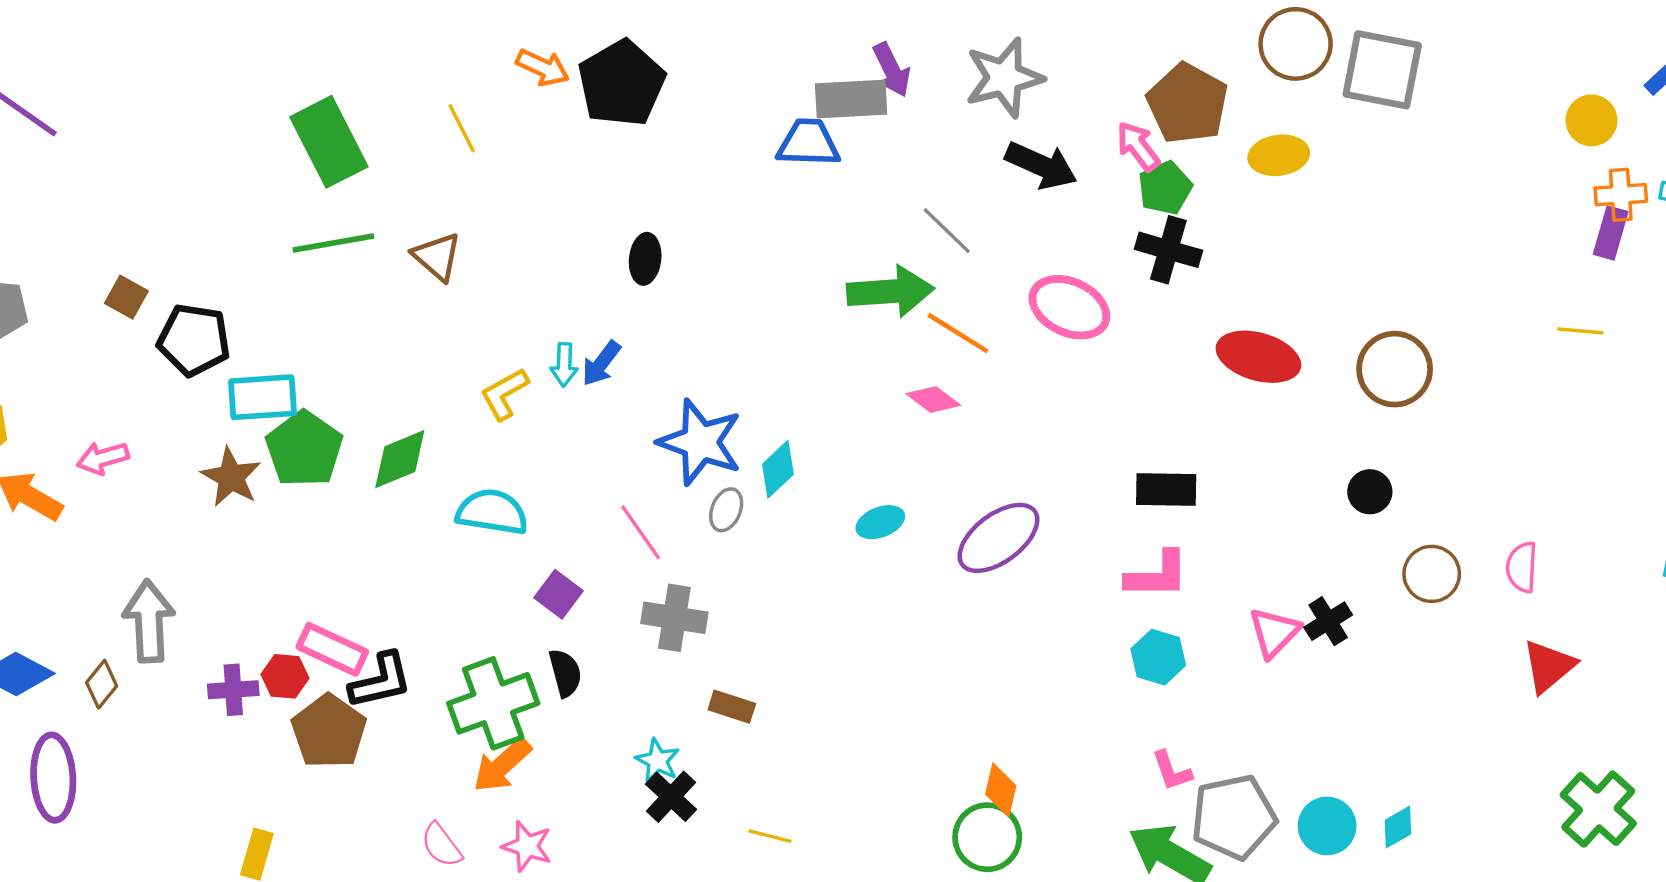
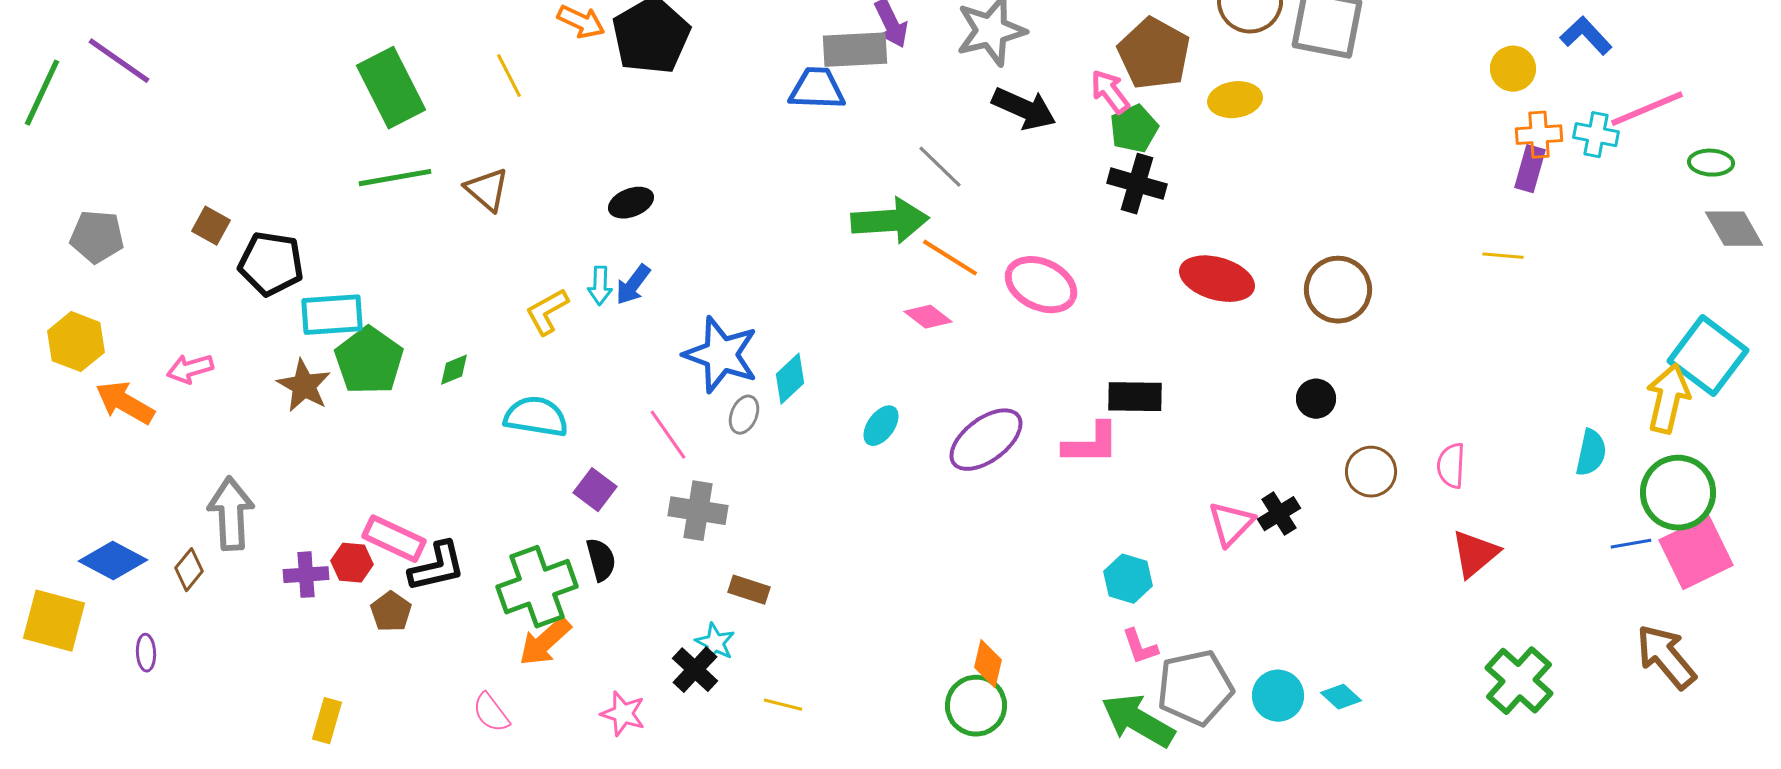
black ellipse: (645, 259) -> (631, 203), moved, turned 63
pink ellipse: (1069, 307) -> (1041, 285), moved
green diamond: (400, 459) -> (454, 370), size x0.6
cyan ellipse: (880, 522) -> (881, 426), turned -33
pink L-shape: (1157, 575) -> (1091, 444), moved
cyan hexagon: (1158, 657) -> (1128, 579), moved
brown pentagon: (329, 731) -> (391, 612), size x0.6
cyan star: (658, 761) -> (715, 643), moved
purple ellipse: (53, 778) -> (146, 653), size x0.5
cyan diamond: (1398, 827) -> (1341, 697), turned 72
pink star: (527, 846) -> (623, 714), moved

